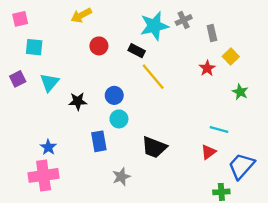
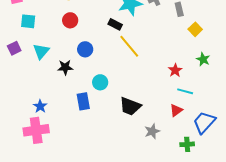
red circle: (99, 46) -> (70, 20), moved
red star: (207, 68) -> (175, 70), moved
blue circle: (114, 95) -> (85, 49), moved
gray star: (121, 177) -> (152, 131), moved

